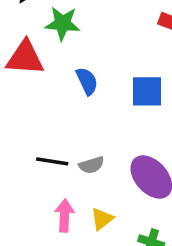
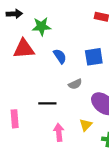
gray semicircle: (91, 165) -> (75, 84), moved
yellow triangle: (102, 219) -> (86, 125), moved

